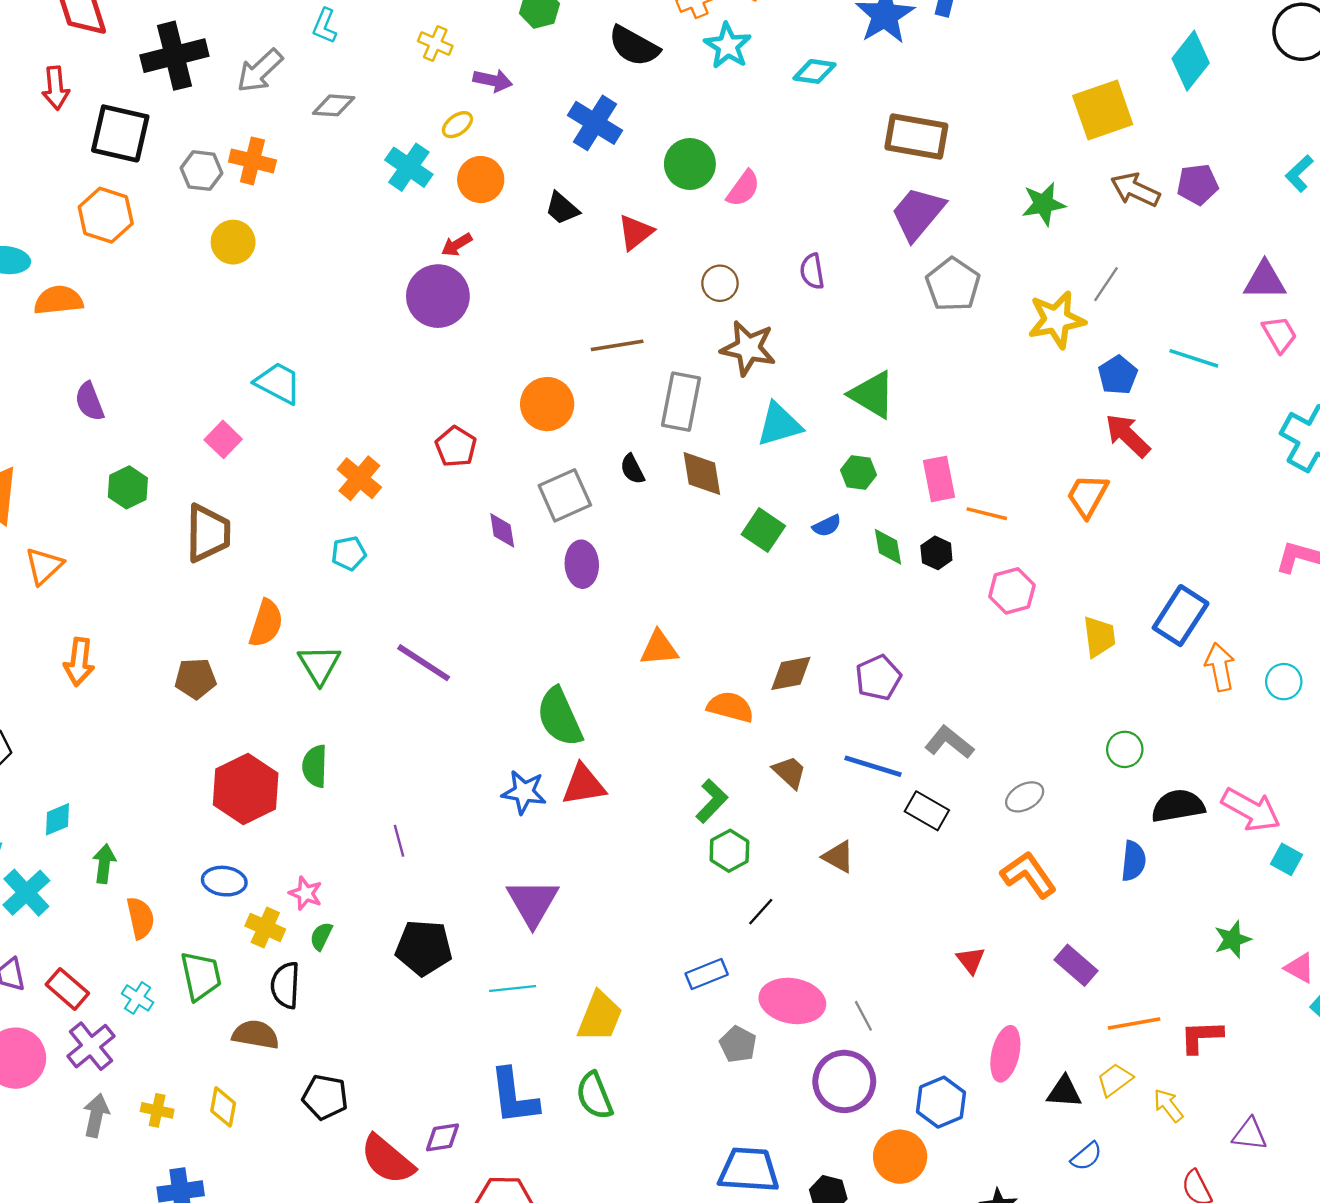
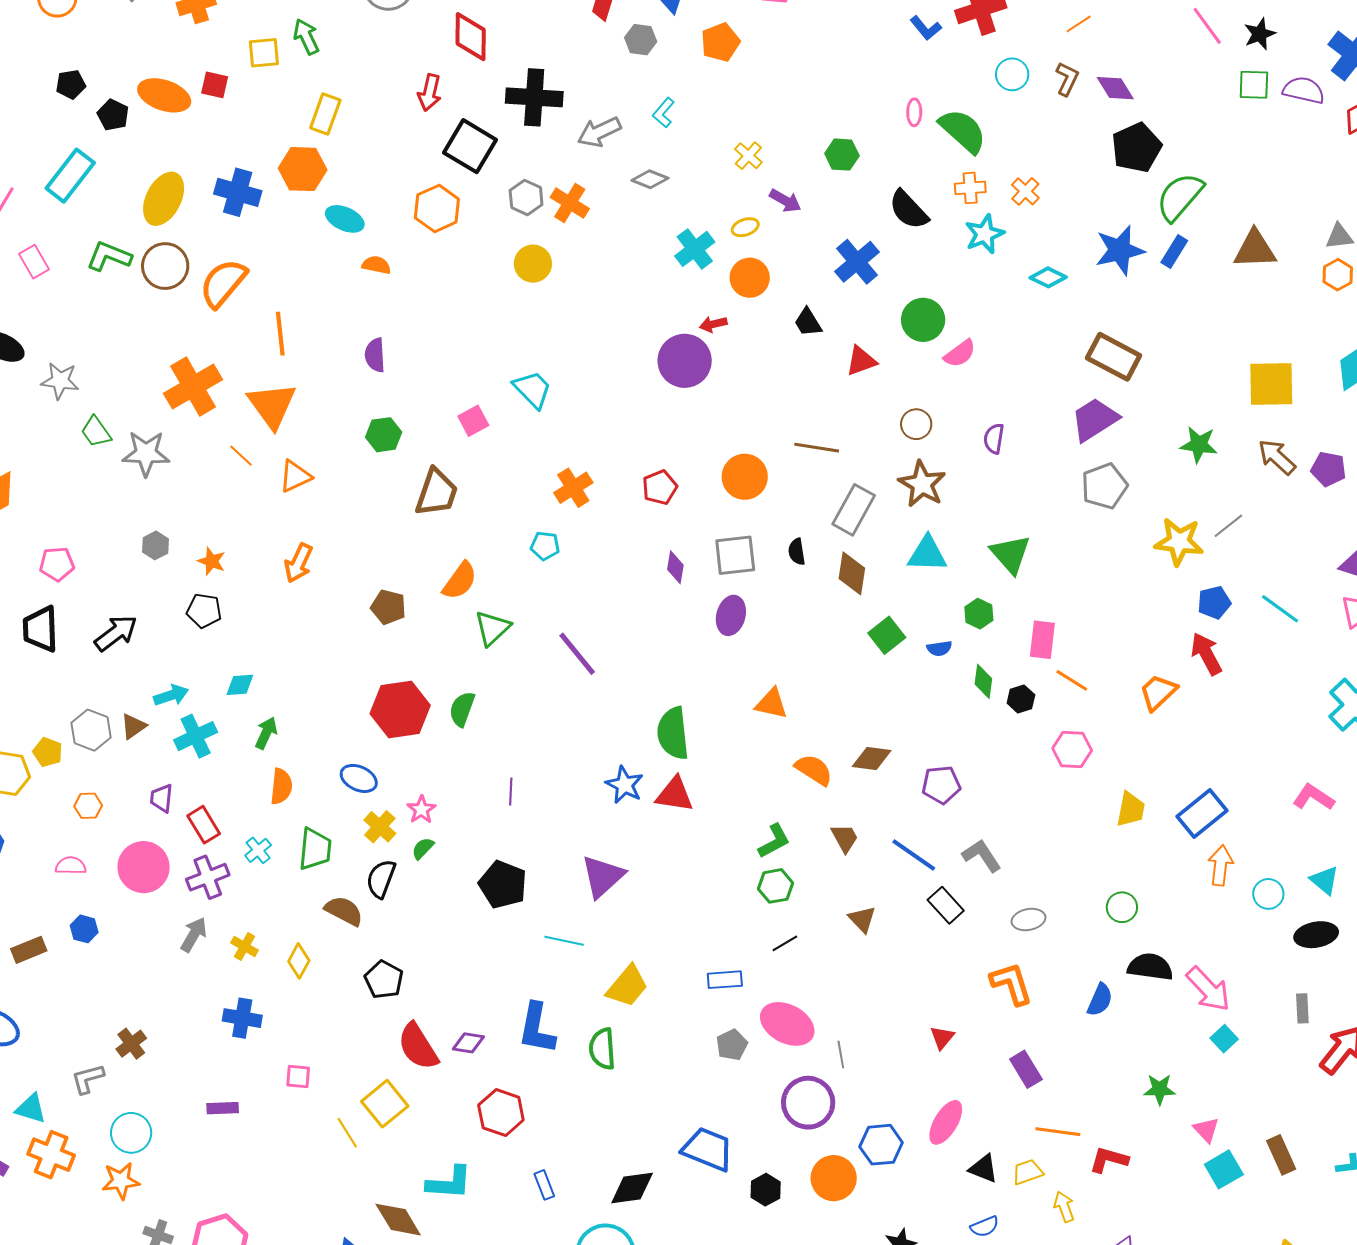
orange semicircle: (58, 300) -> (376, 265), size x0.7

